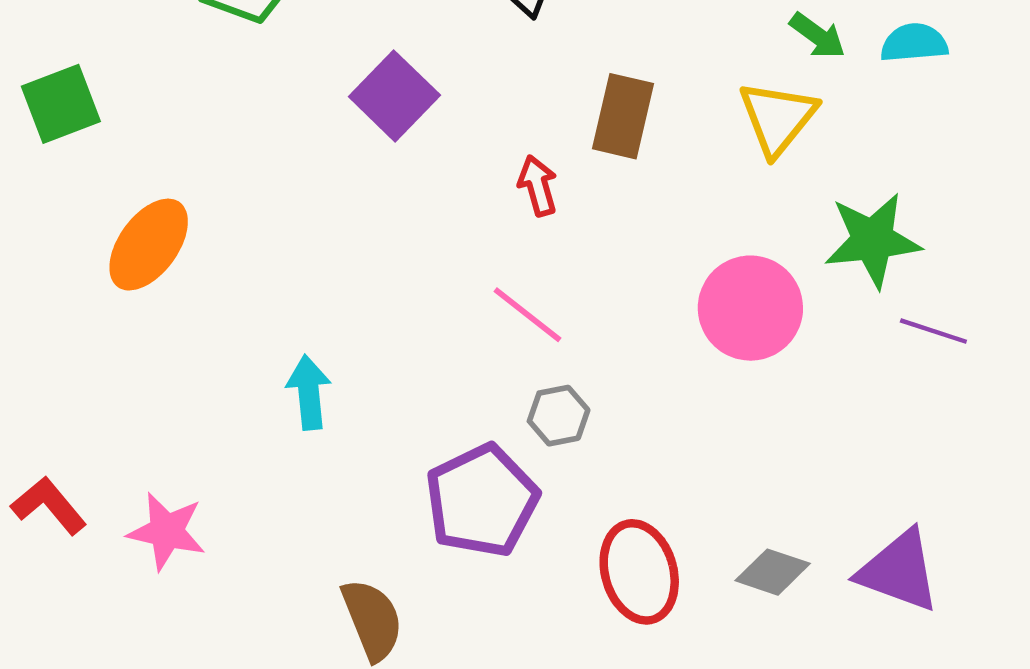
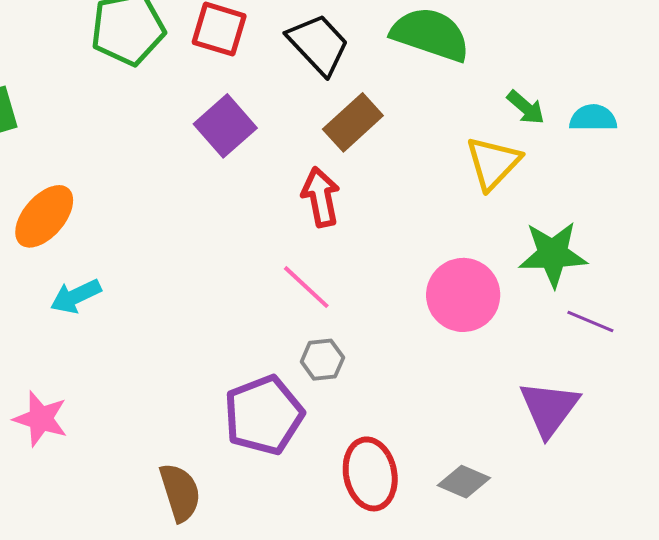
brown rectangle: (623, 116) -> (353, 122), moved, turned 30
red arrow: (538, 186) -> (321, 197), size x1.4
cyan arrow: (309, 392) -> (76, 296), moved, turned -114
purple triangle: (899, 571) -> (549, 408), moved, turned 42

